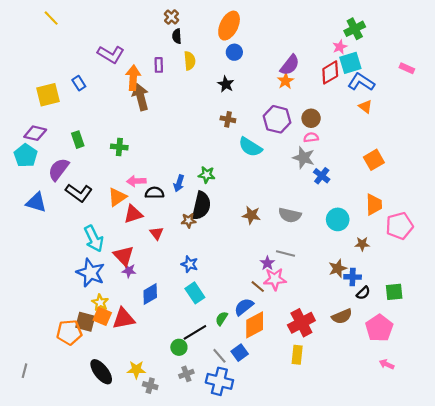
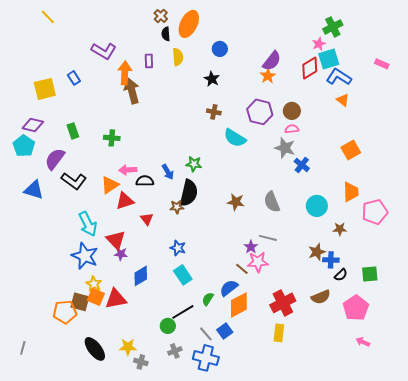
orange ellipse: (229, 26) -> (189, 24), moved
blue arrow: (179, 183) -> (168, 172), turned -49
gray semicircle: (290, 215) -> (272, 202), turned 55

